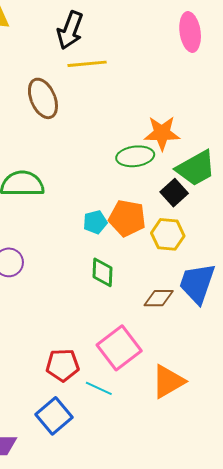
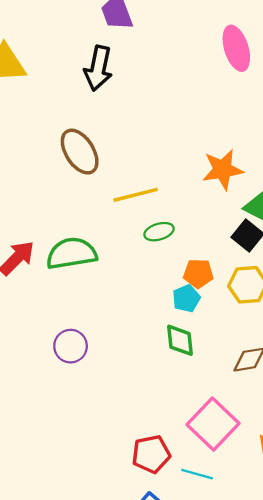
yellow line: (87, 64) -> (136, 195), moved
green ellipse: (135, 156) -> (159, 232), moved, size x0.7
orange pentagon: (127, 218) -> (198, 273), size x0.7
cyan pentagon: (95, 222) -> (186, 298), moved

